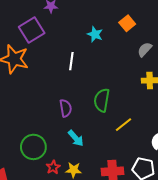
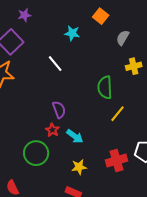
white line: (71, 61) -> (55, 64), turned -36
green semicircle: (102, 100) -> (105, 87), moved
red star: (53, 167) -> (52, 130), moved

